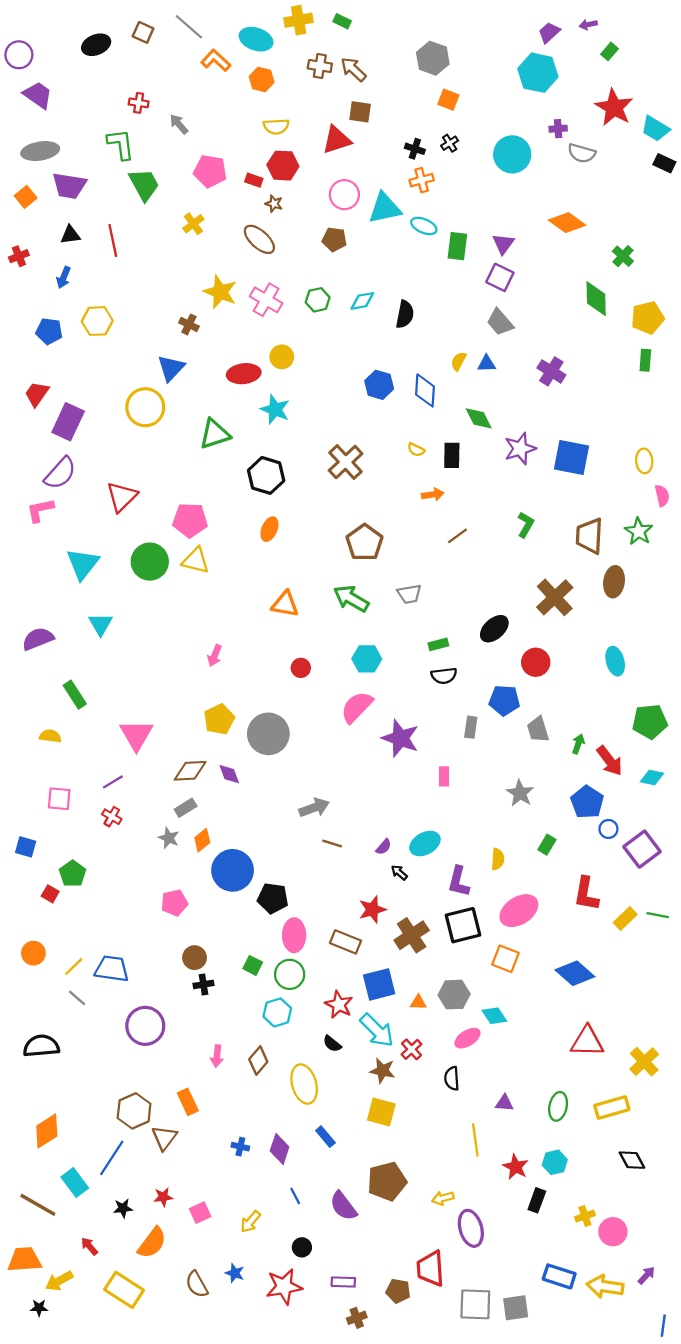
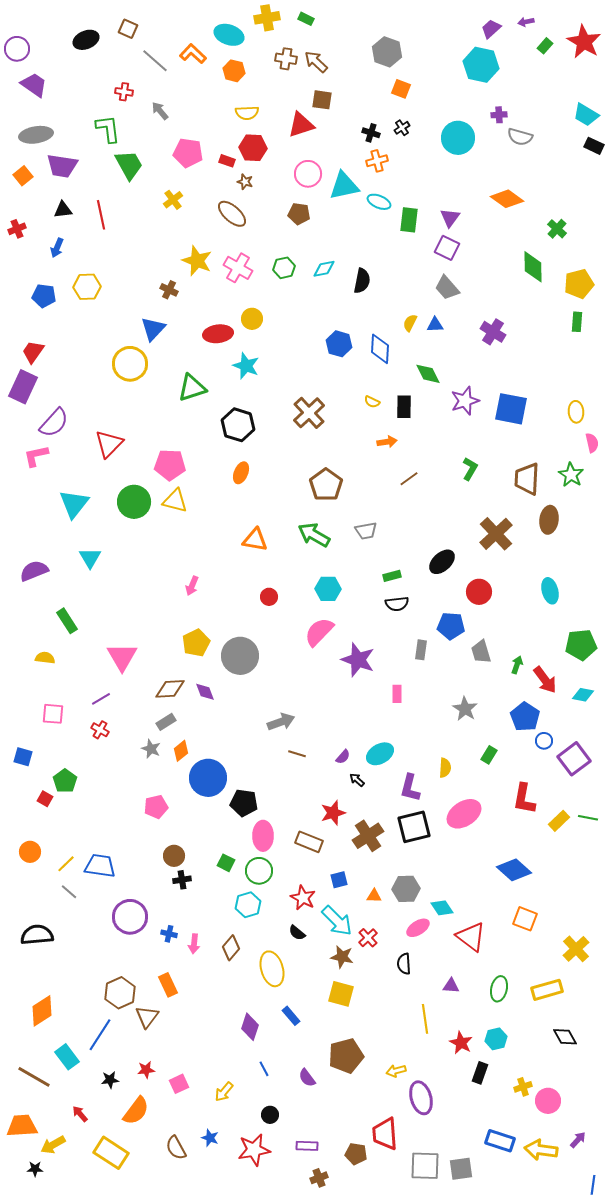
gray line: (189, 27) -> (155, 61), moved
red star: (614, 107) -> (584, 42), moved
purple rectangle: (68, 422) -> (23, 387), moved
orange square: (506, 959) -> (525, 919), moved
blue square: (379, 984) -> (339, 880), size x0.6
red triangle: (587, 1042) -> (471, 937), moved, turned 36
blue cross: (240, 1147) -> (169, 934), moved
purple semicircle: (343, 1206) -> (307, 1078), size x0.7

